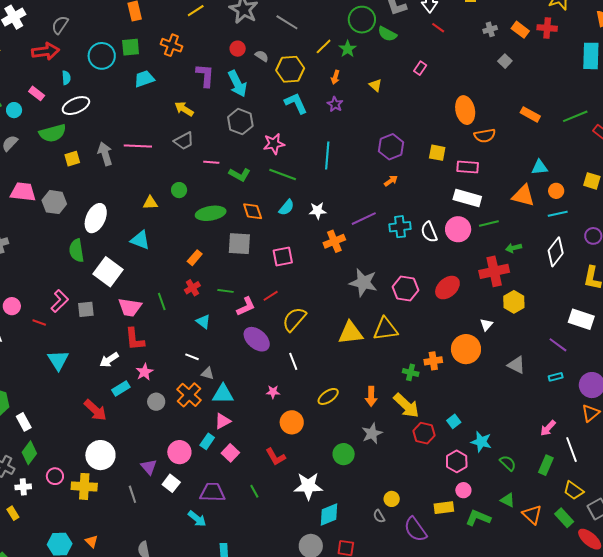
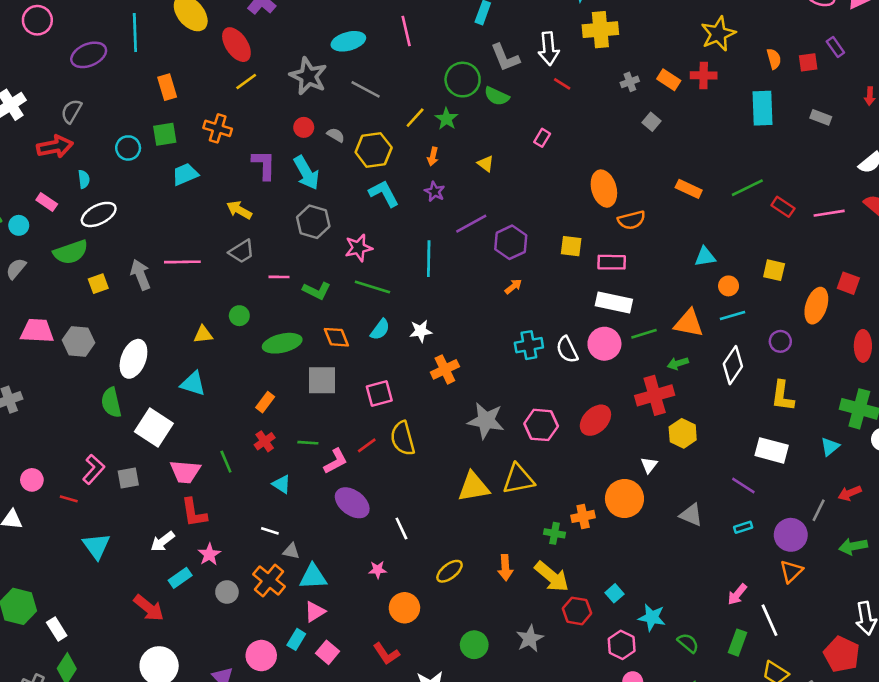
cyan circle: (102, 56) -> (128, 148), size x0.7
orange triangle: (523, 196) -> (689, 323), moved
purple line: (364, 219) -> (471, 224), moved
yellow semicircle: (294, 319) -> (403, 438), moved, turned -52
gray star: (372, 433) -> (530, 639), moved

